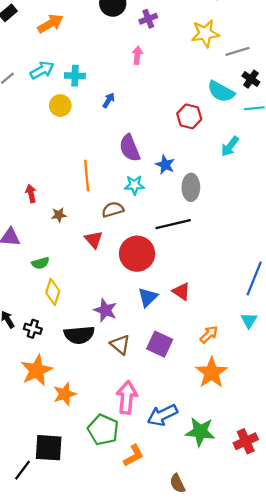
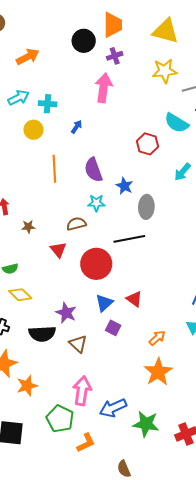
pink arrow: (137, 55) -> (104, 88), size x1.8
orange line: (87, 176) -> (54, 169), moved
yellow diamond: (53, 292) -> (20, 295), turned -65
purple square: (160, 344) -> (113, 328), moved, size x0.7

